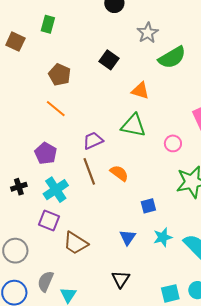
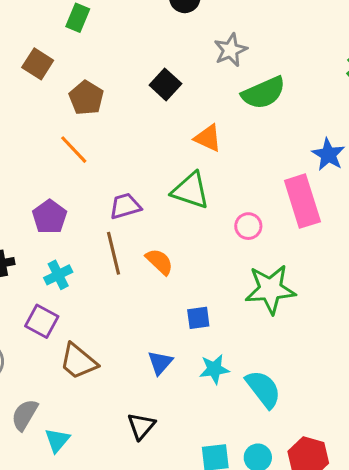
brown square: (15, 42) -> (38, 64), moved
cyan cross: (56, 190) -> (58, 275), size x0.7

